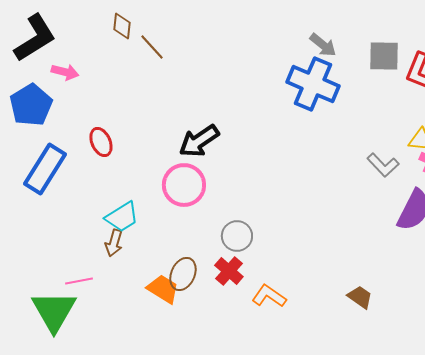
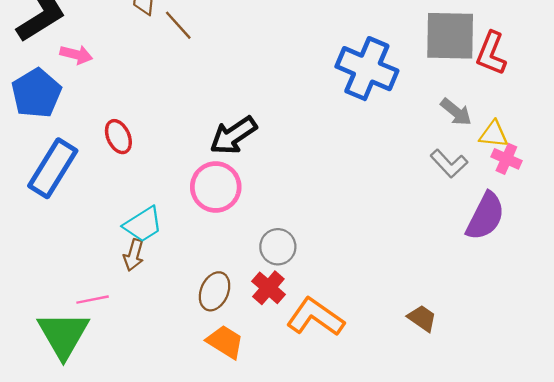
gray arrow: (323, 45) -> (456, 112), moved
gray square: (384, 56) -> (450, 36), size x1.4
orange trapezoid: (163, 289) -> (225, 342), moved
orange L-shape: (269, 296) -> (315, 317), size x1.4

